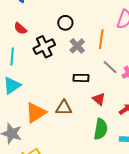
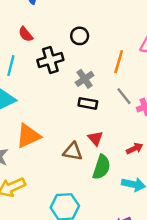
gray cross: (77, 46) -> (85, 79), moved
red triangle: (99, 99) -> (95, 138), moved
brown triangle: (64, 108) -> (73, 152), moved

